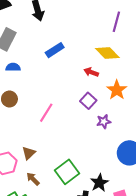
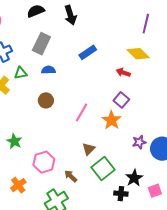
orange star: (117, 90) -> (112, 120), moved
purple star: (104, 122) -> (139, 142), moved
brown triangle: (29, 153) -> (89, 149), moved

